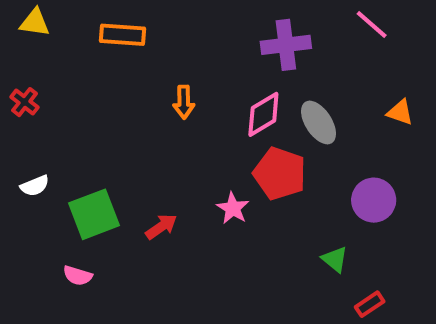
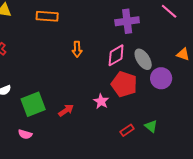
purple circle: (374, 200) -> (161, 78), moved
red rectangle: (370, 304) -> (127, 130), moved

